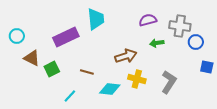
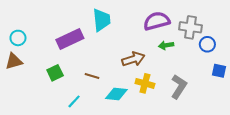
purple semicircle: (148, 20) -> (157, 21), size x1.4
brown triangle: (32, 58) -> (14, 61), moved, turned -42

